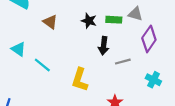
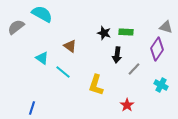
gray triangle: (135, 14) -> (166, 27), moved
brown triangle: (50, 22) -> (70, 46), moved
gray line: (123, 62) -> (134, 69), turned -32

